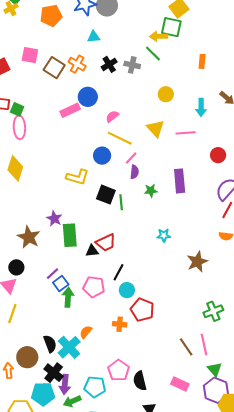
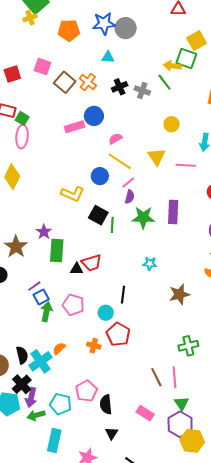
green star: (151, 191) -> (143, 218), size x1.6
black line: (118, 272) -> (123, 295), moved, turned -30

